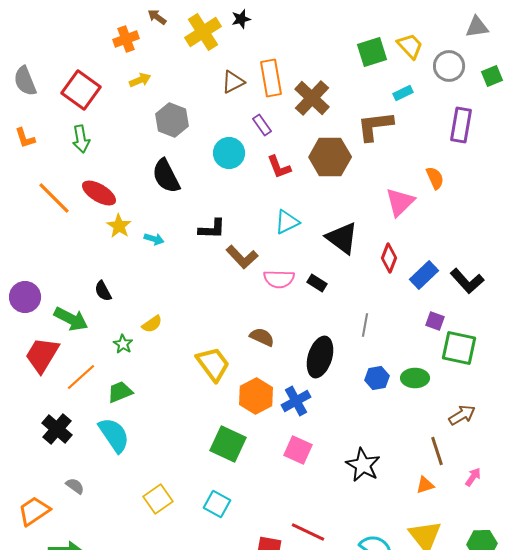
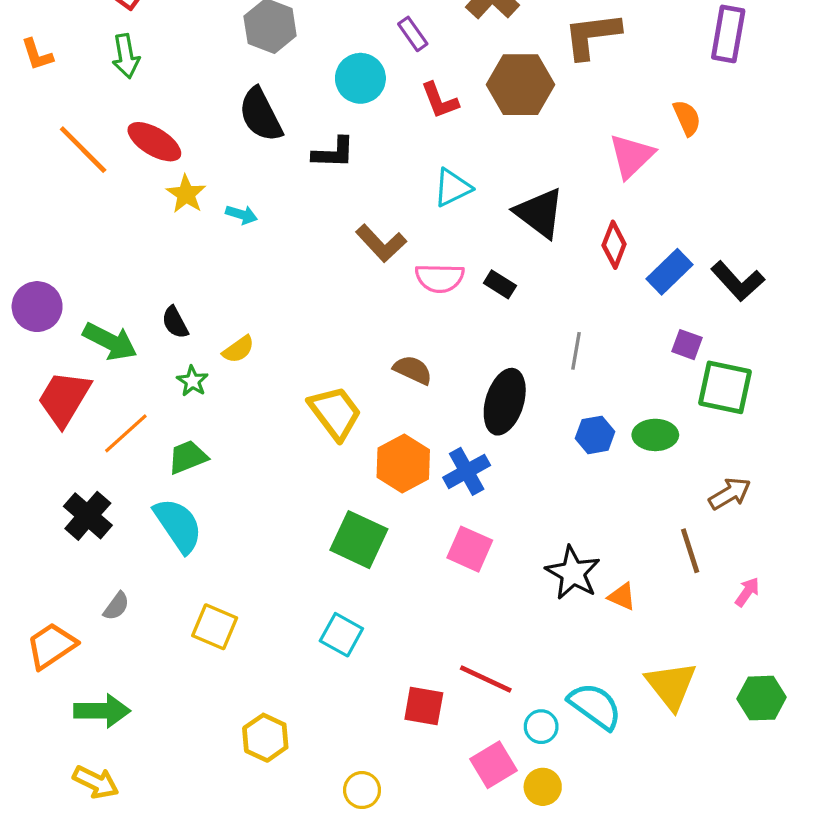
black L-shape: (212, 229) -> (333, 153), moved
black semicircle: (103, 291) -> (175, 322), moved
orange triangle: (425, 485) -> (622, 597), moved, turned 42
gray semicircle: (75, 486) -> (116, 606), turned 90
yellow square: (158, 499) -> (215, 627), moved, turned -32

